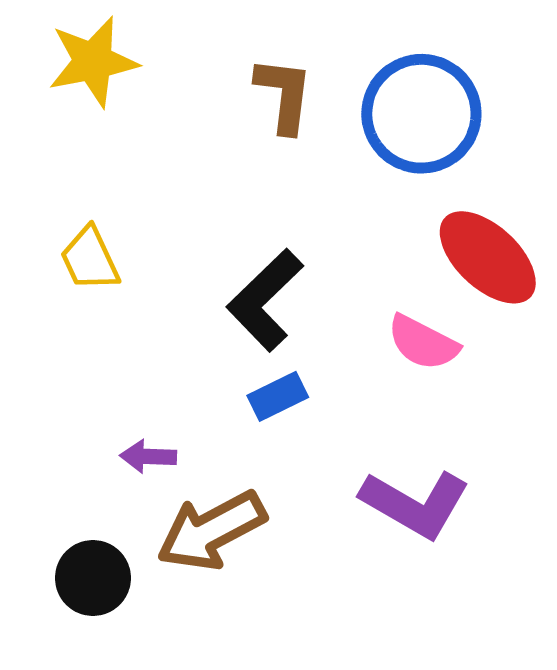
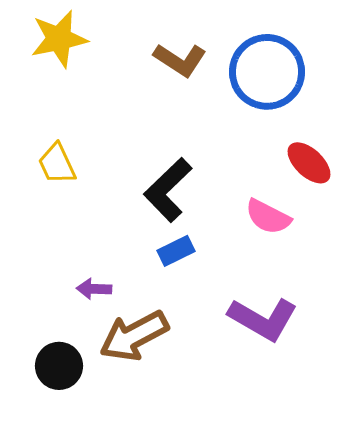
brown L-shape: (284, 95) -> (180, 60), turned 116
red ellipse: (488, 257) -> (309, 163), size x0.7

